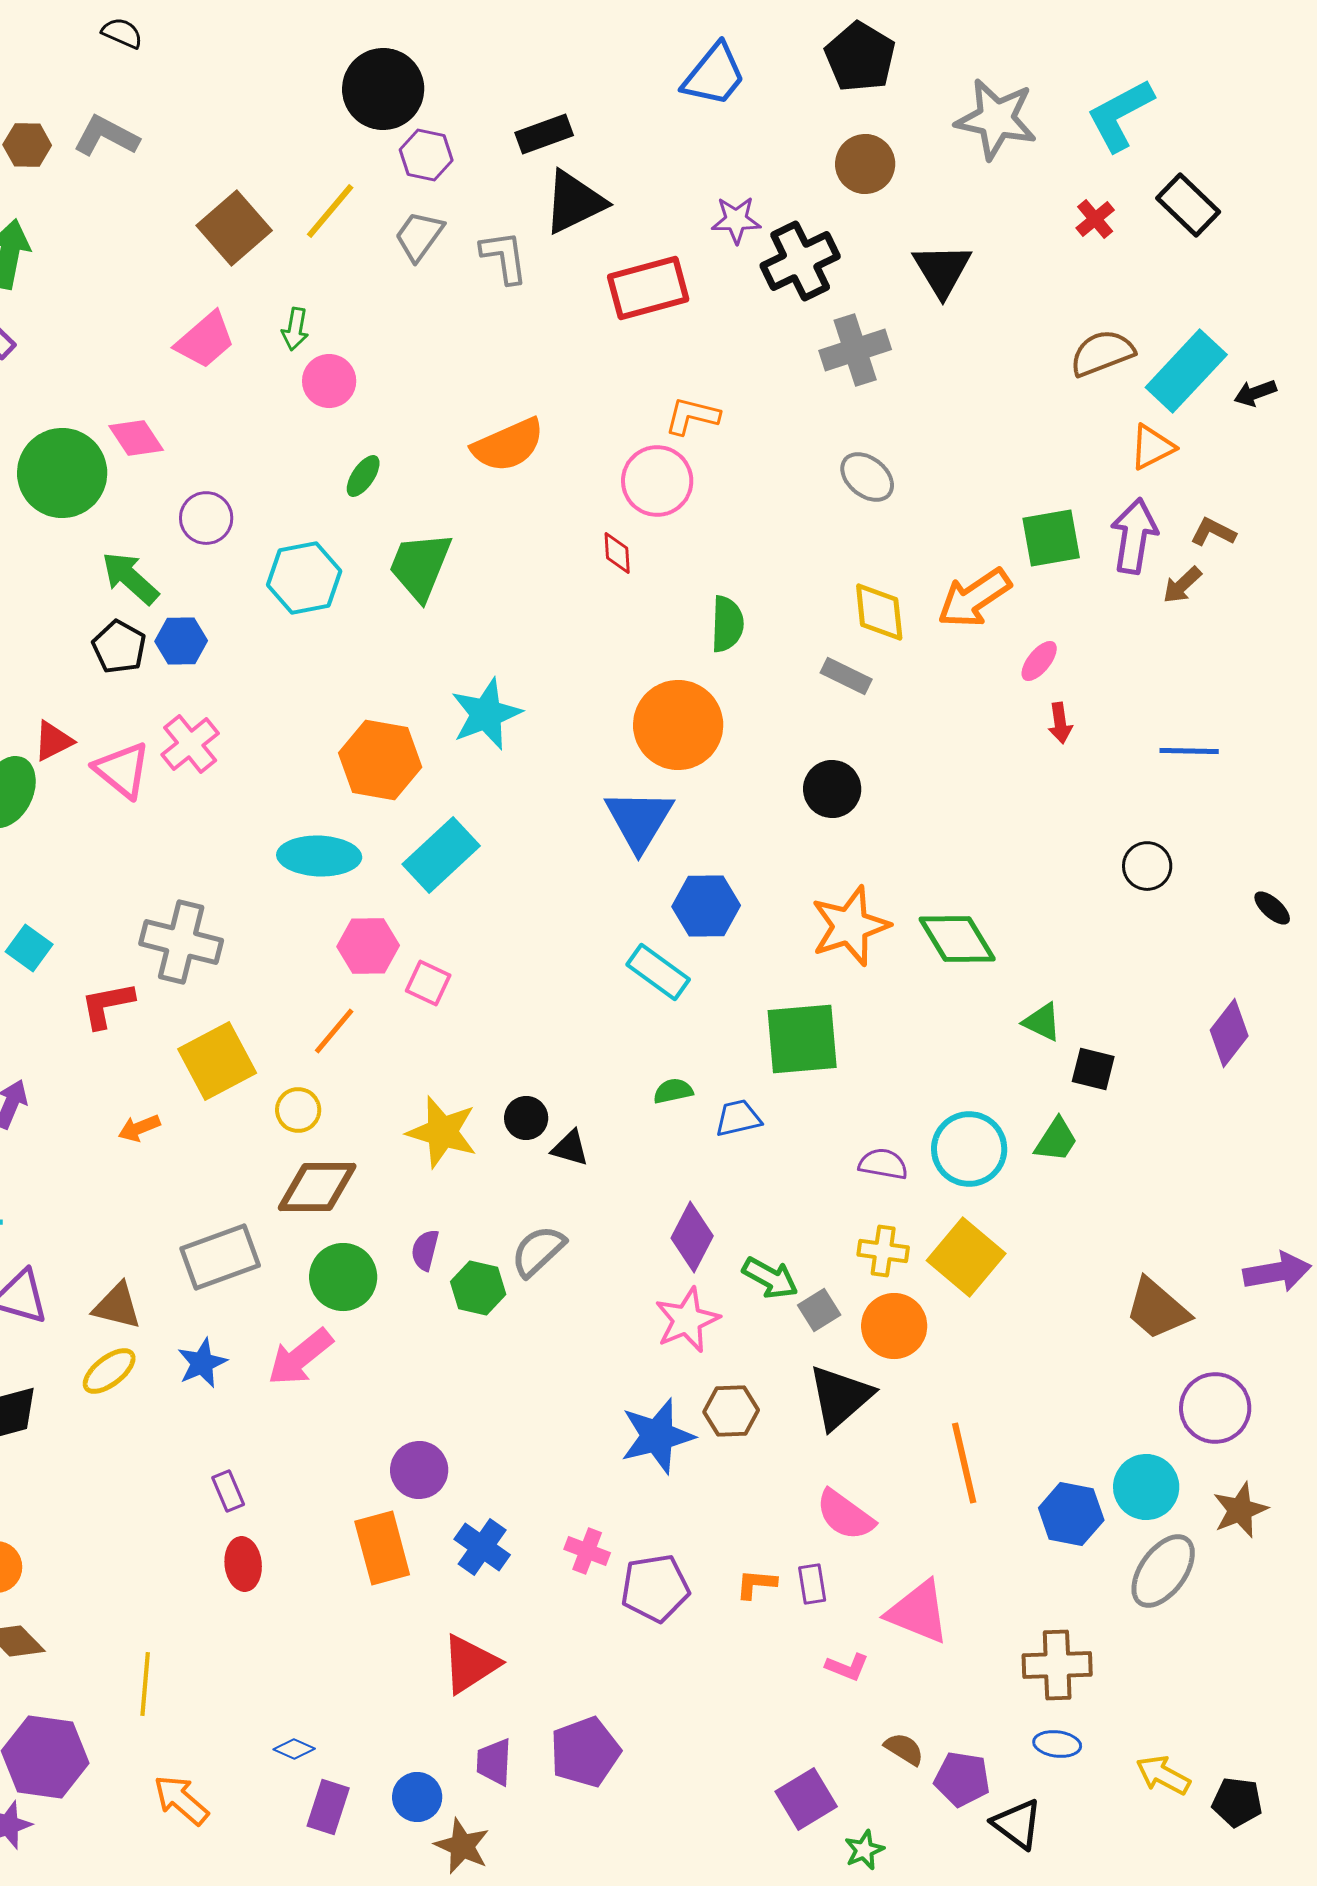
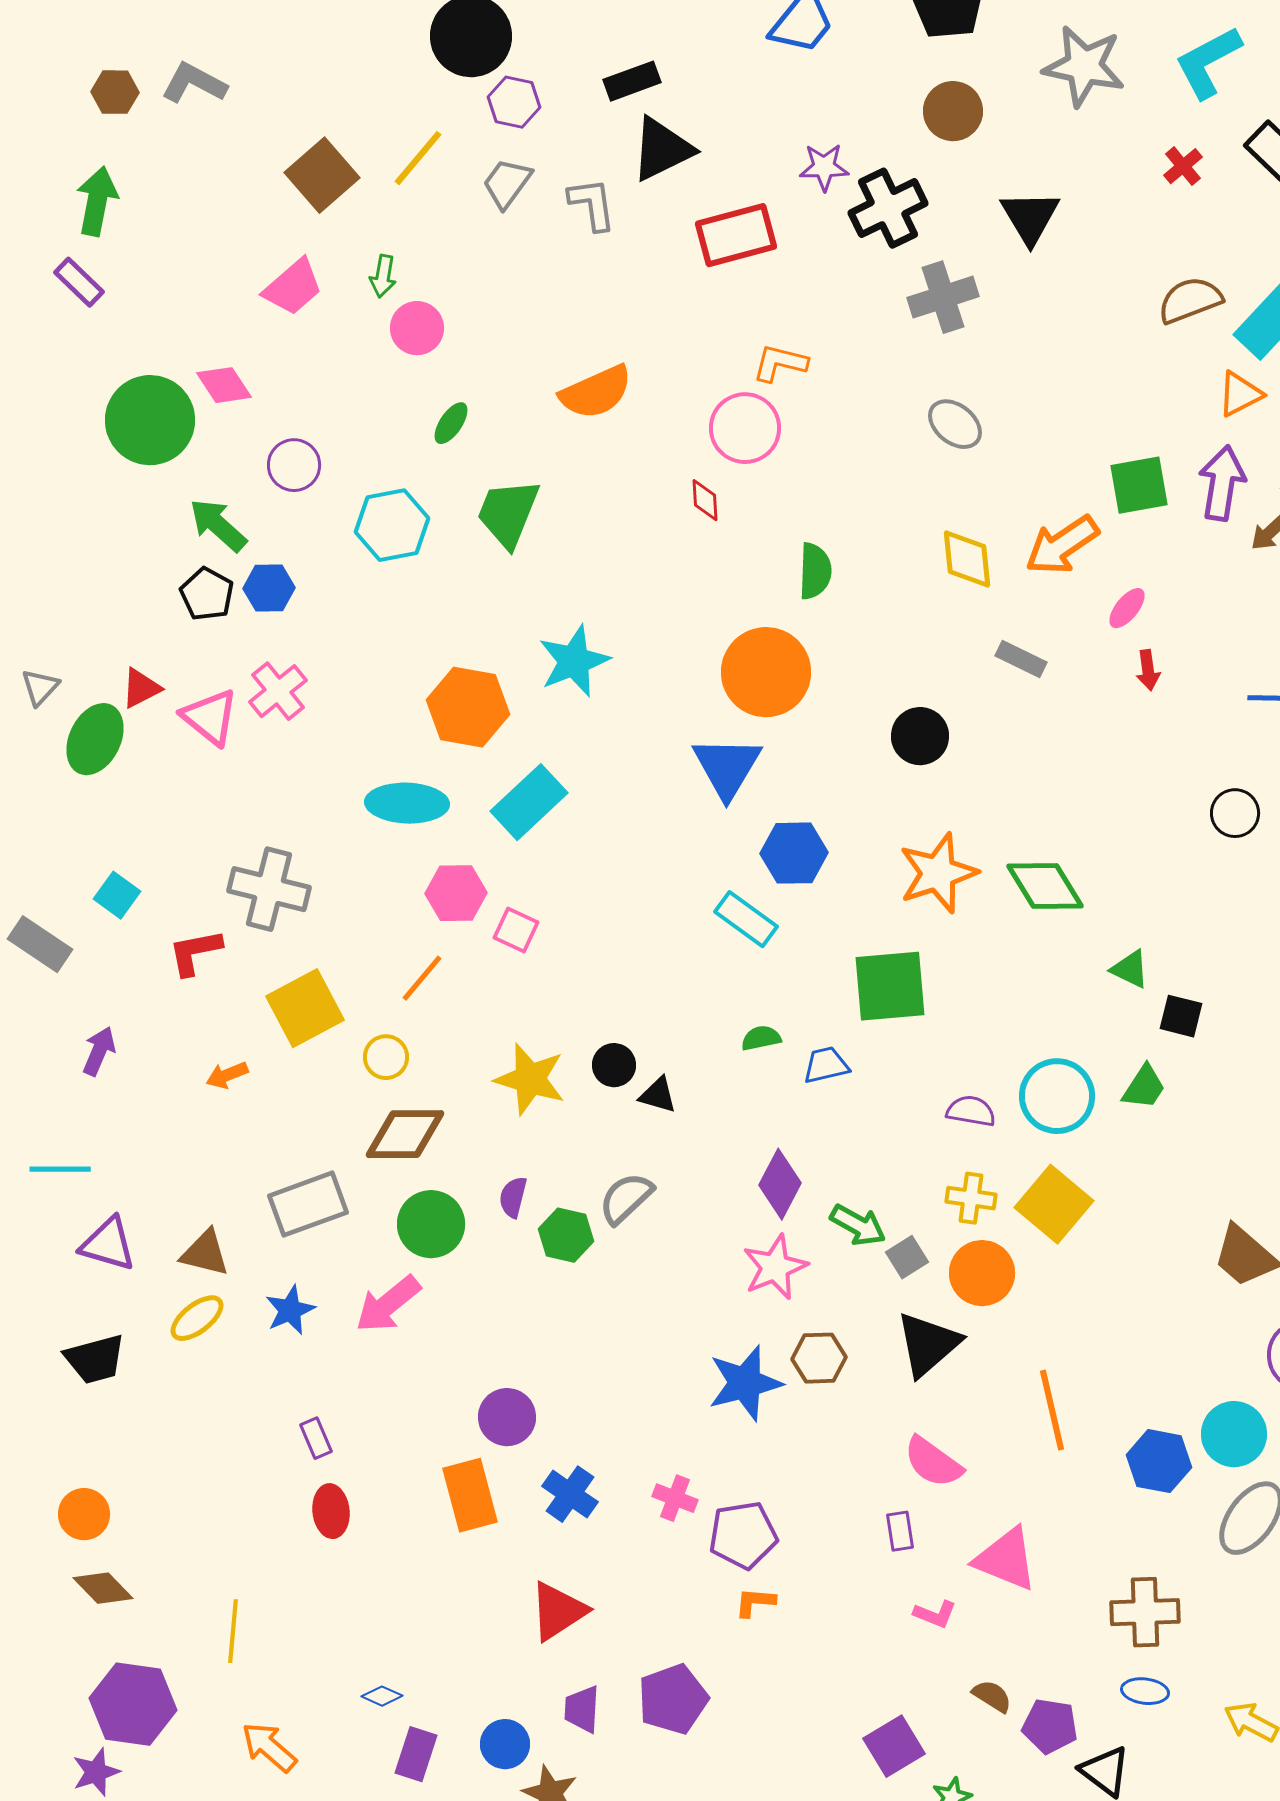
gray rectangle: (846, 676) -> (1021, 659), moved
orange L-shape: (756, 1584) -> (755, 1602), moved

